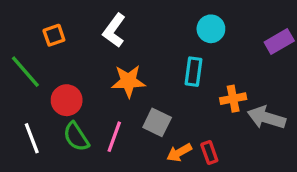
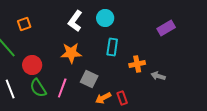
cyan circle: (211, 29) -> (105, 18), moved
white L-shape: (114, 30) -> (75, 21), moved
gray arrow: (266, 118) -> (158, 76), size x0.6

